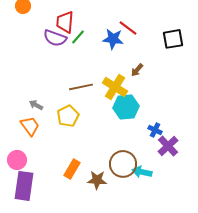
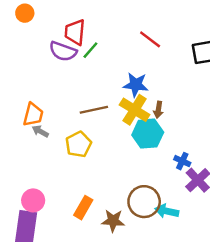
blue star: (113, 39) -> (136, 85), moved
brown arrow: (137, 70) -> (158, 110), moved, turned -32
orange trapezoid: (30, 126) -> (33, 115), moved, turned 50
pink circle: (17, 160) -> (33, 200), moved

